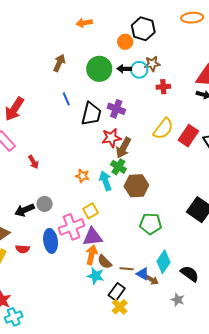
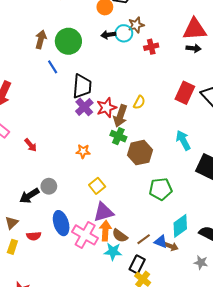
green circle: (99, 69) -> (68, 41), moved
blue line: (66, 99) -> (53, 67), moved
purple cross: (116, 109) -> (84, 107), moved, turned 36
yellow semicircle: (163, 129) -> (139, 102), moved, size x0.6
cyan arrow: (105, 181) -> (183, 140), moved
pink cross: (72, 227) -> (85, 235), moved, turned -30
cyan diamond: (164, 262) -> (180, 226), turned 30
brown line: (127, 269) -> (144, 239), turned -32

